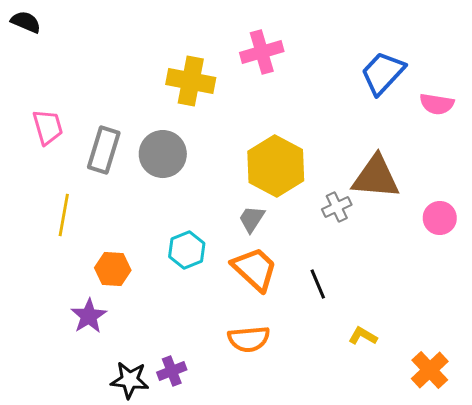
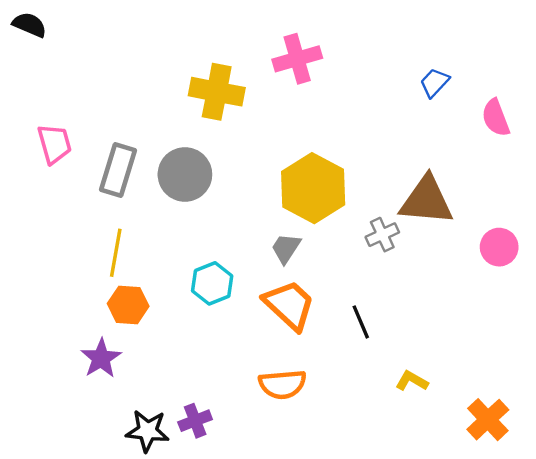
blue trapezoid: (383, 73) -> (434, 83), size x0.6
pink semicircle: (437, 104) -> (496, 118), turned 60
yellow line: (64, 215) -> (116, 253), moved

